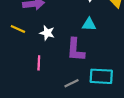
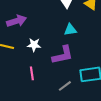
purple L-shape: (76, 50) -> (63, 55), turned -95

